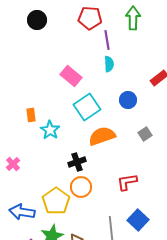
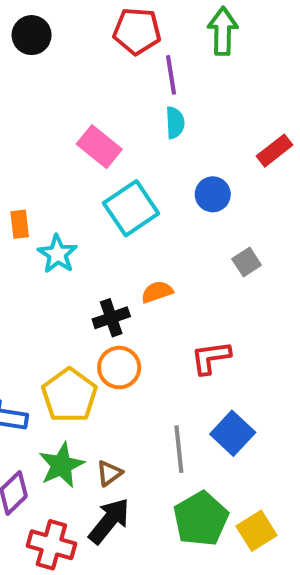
orange semicircle: (102, 136) -> (157, 292), moved, size x0.6

